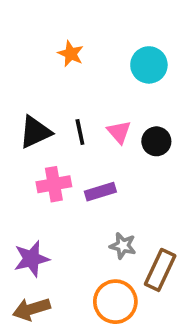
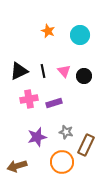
orange star: (71, 54) -> (48, 31), moved
purple star: (31, 259) -> (37, 137), moved

